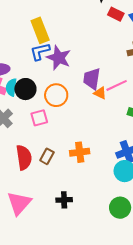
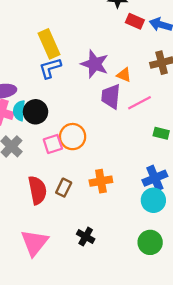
purple star: (59, 58) -> (95, 64), moved
orange triangle: (100, 93) -> (124, 75), moved
orange circle: (56, 95) -> (73, 137), moved
black cross: (64, 200) -> (86, 237), turned 35

